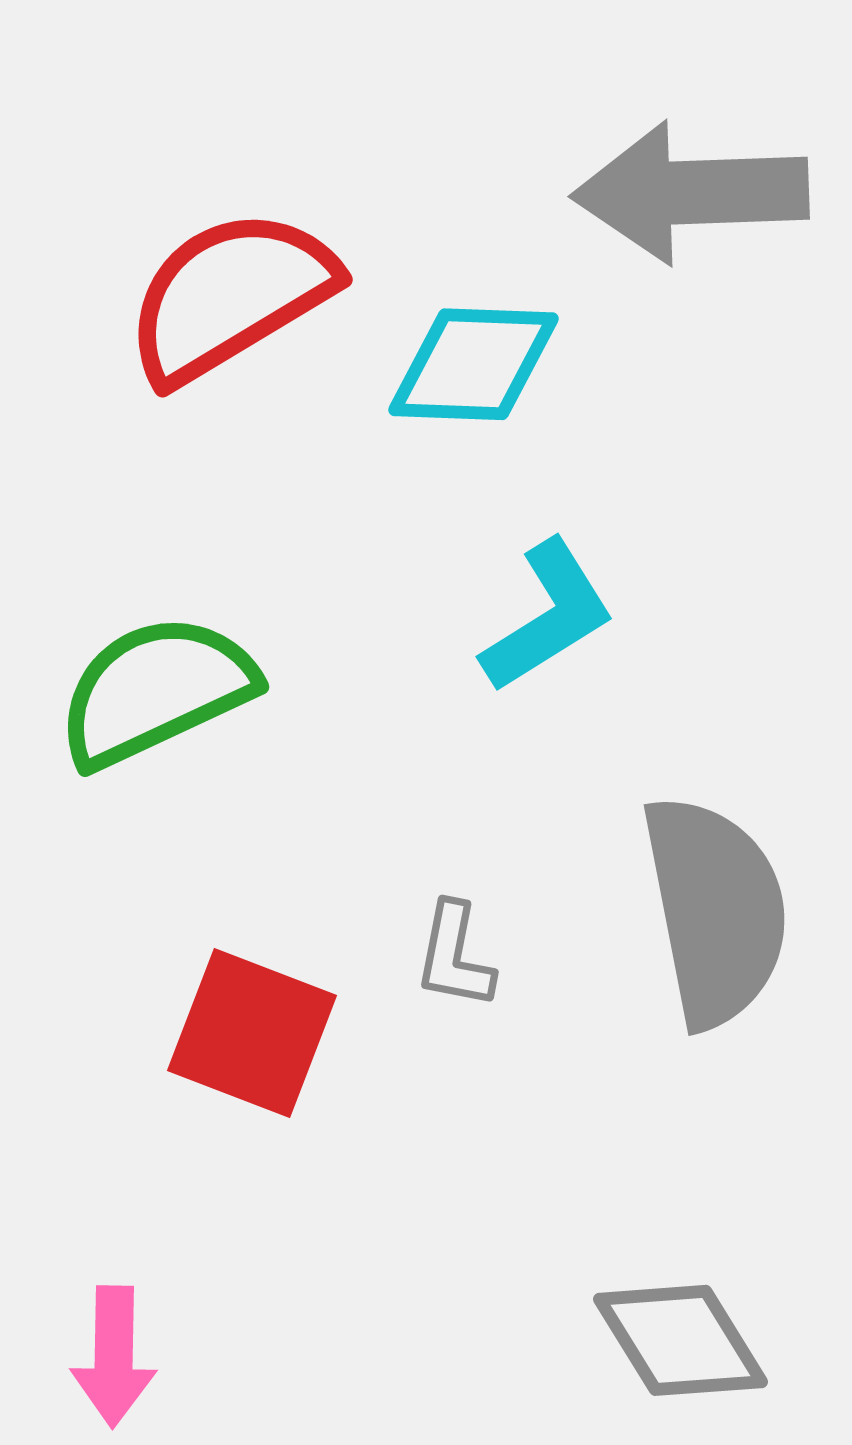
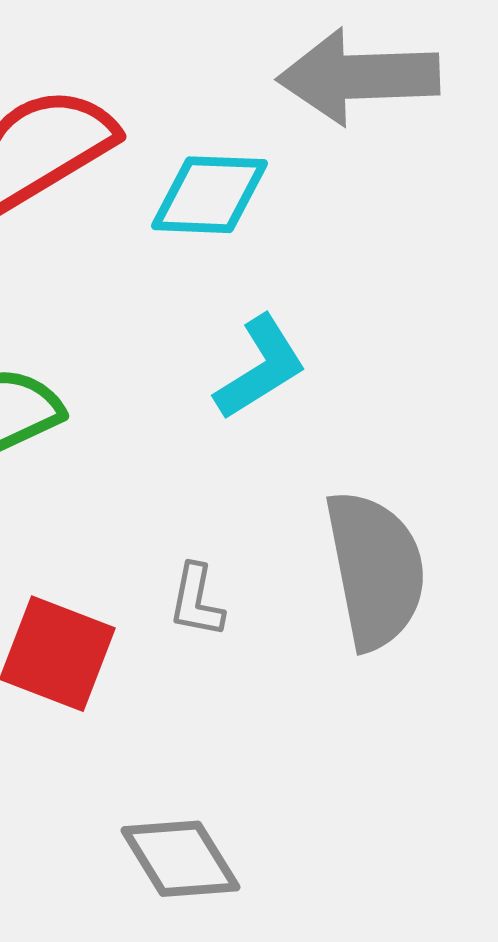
gray diamond: (680, 1340) -> (180, 859), moved

